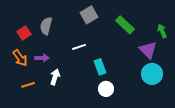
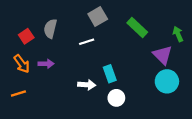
white line: (79, 47) -> (87, 42), moved
white arrow: (55, 77) -> (87, 85), moved, turned 77
orange line: (28, 85) -> (18, 93), moved

